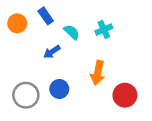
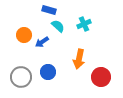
blue rectangle: (46, 16) -> (49, 10), moved, turned -40
orange circle: (17, 23) -> (24, 35), moved

